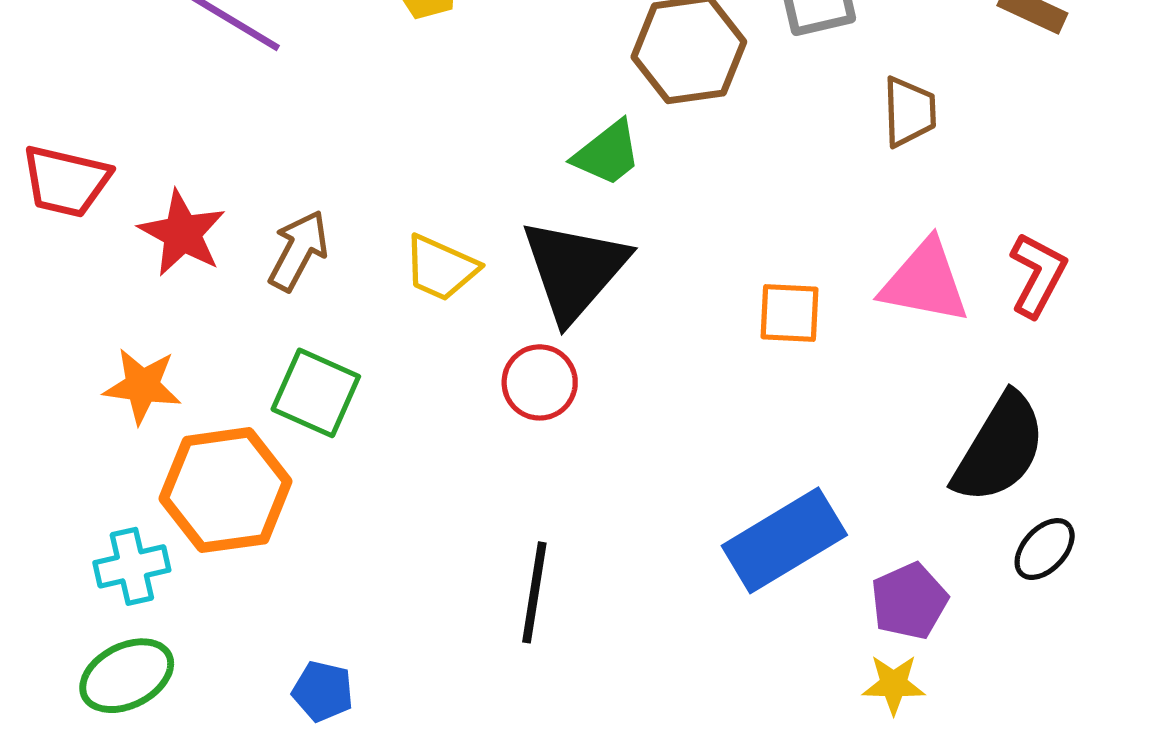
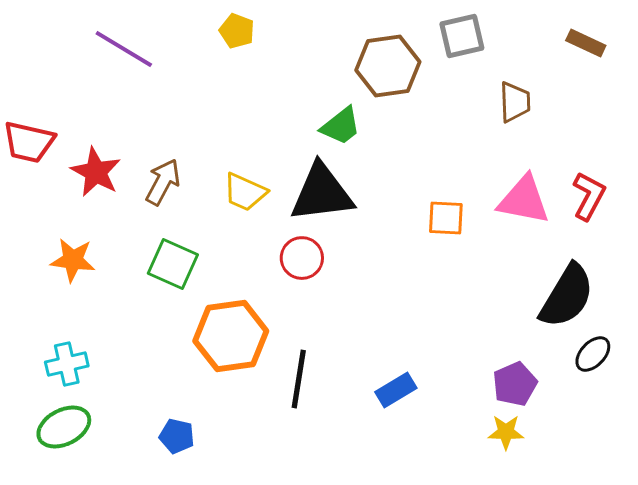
black triangle: (574, 270) -> (322, 193), turned 42
orange hexagon: (226, 490) -> (231, 336), moved
blue rectangle: (784, 540) -> (396, 390), moved, size x0.6

